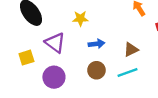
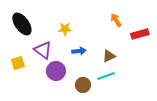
brown circle: (96, 70) -> (83, 85), moved
purple circle: (54, 77) -> (56, 71), moved

